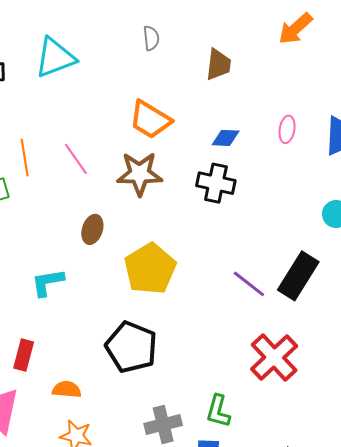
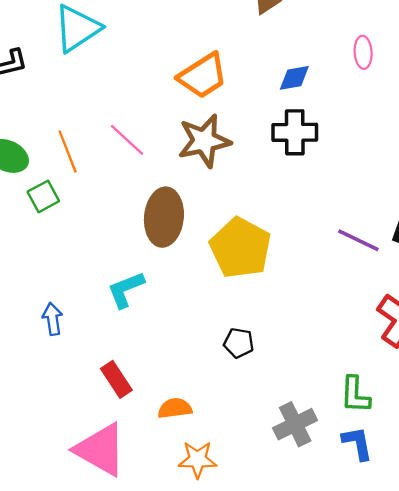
orange trapezoid: (150, 120) -> (203, 76), turned -51
brown ellipse: (92, 229) -> (164, 217), size x1.6
black pentagon: (131, 347) -> (239, 343), size x0.5
red rectangle: (24, 355) -> (116, 379), turned -36

